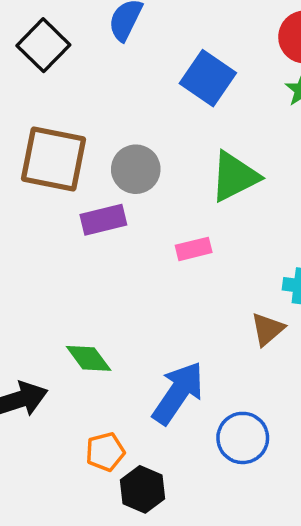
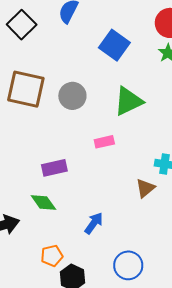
purple rectangle: (103, 220) -> (54, 168), moved
blue arrow: (178, 393) -> (94, 223), size x0.6
blue circle: (243, 438) -> (128, 265), moved

